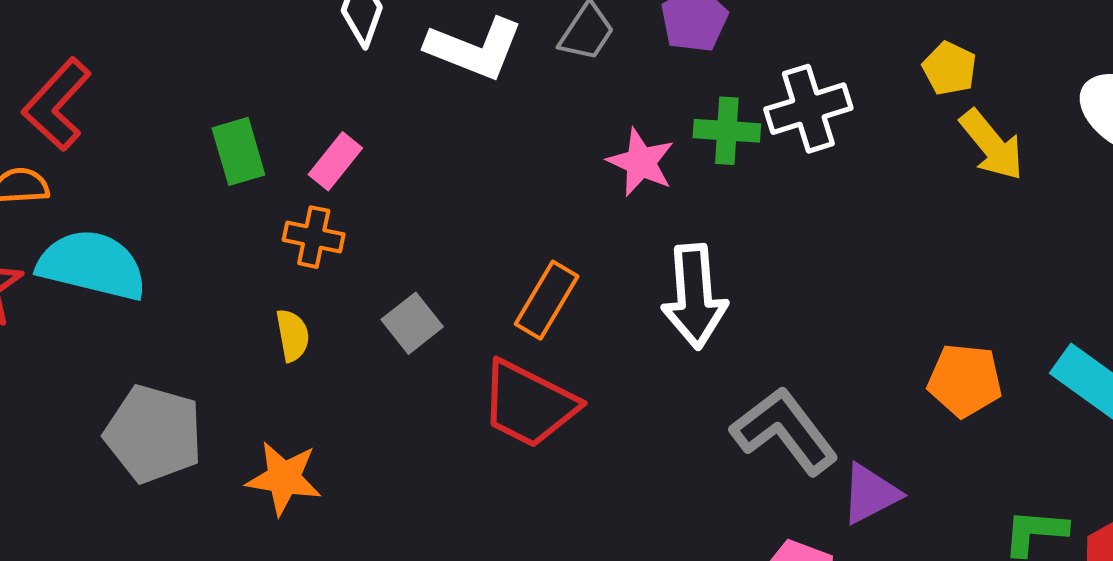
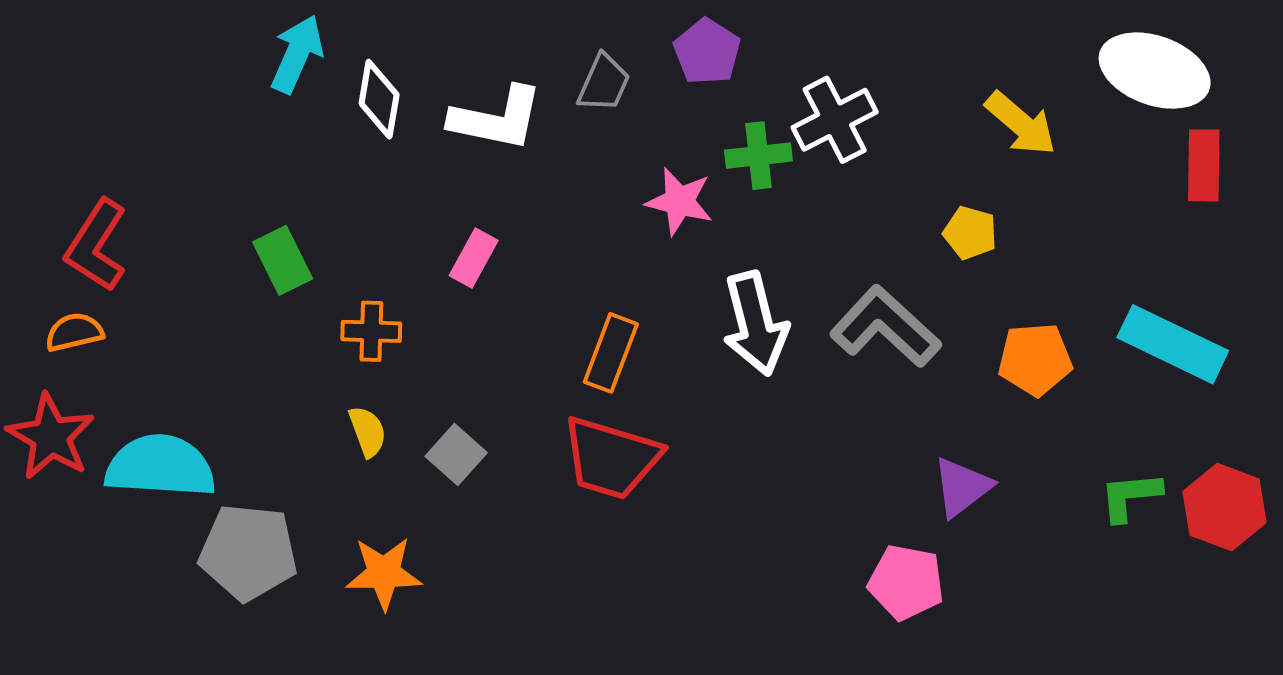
yellow pentagon: (950, 68) -> (970, 233), moved
pink rectangle: (335, 161) -> (474, 258), moved
cyan semicircle: (92, 265) -> (160, 466), moved
gray square: (412, 323) -> (456, 454), moved
gray L-shape: (784, 431) -> (885, 327), moved

